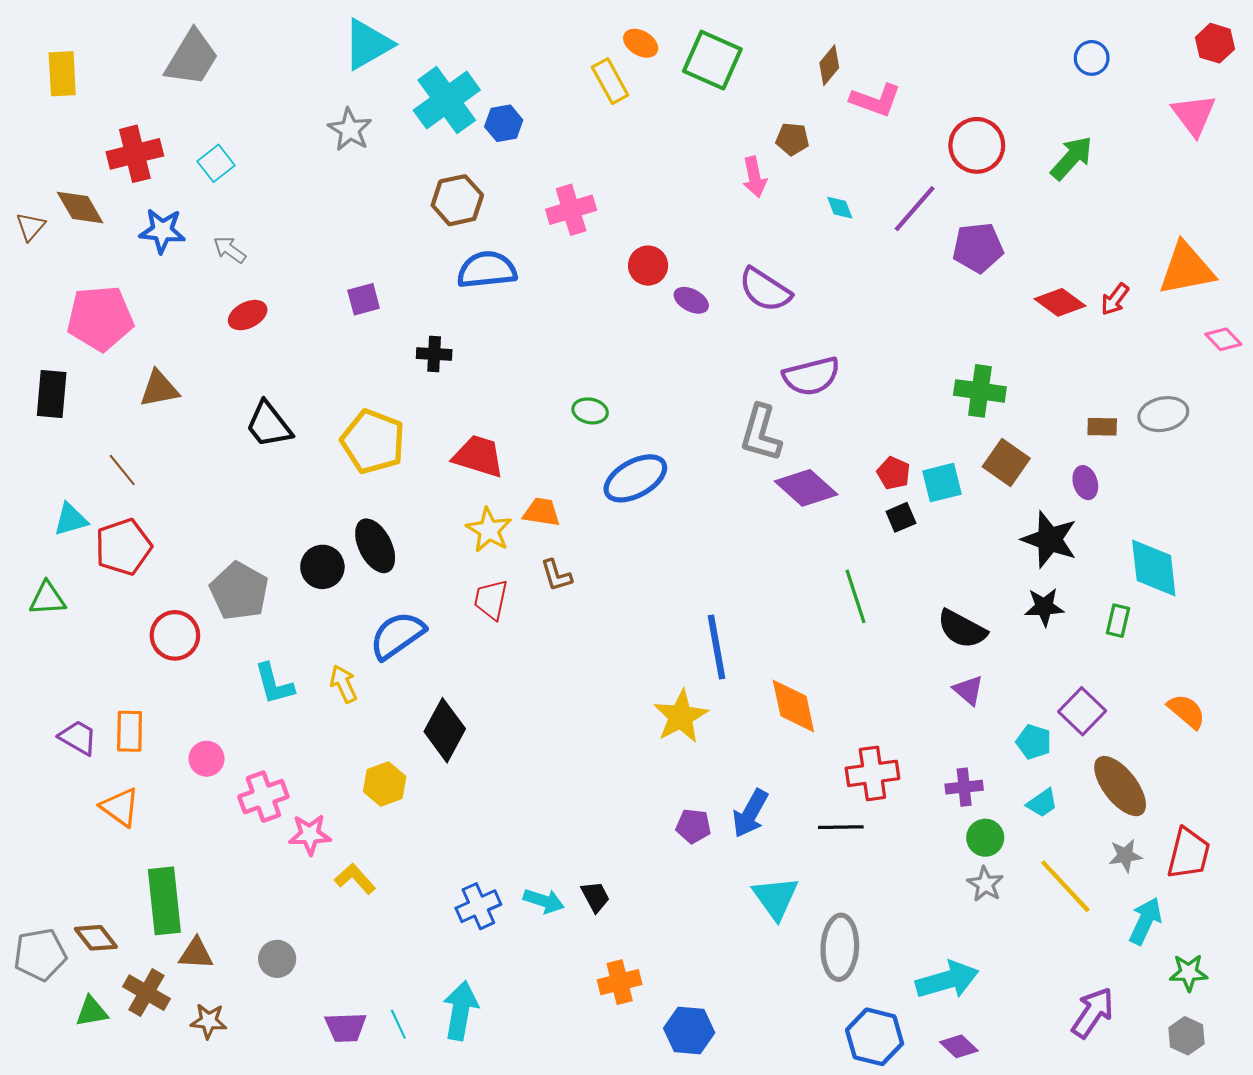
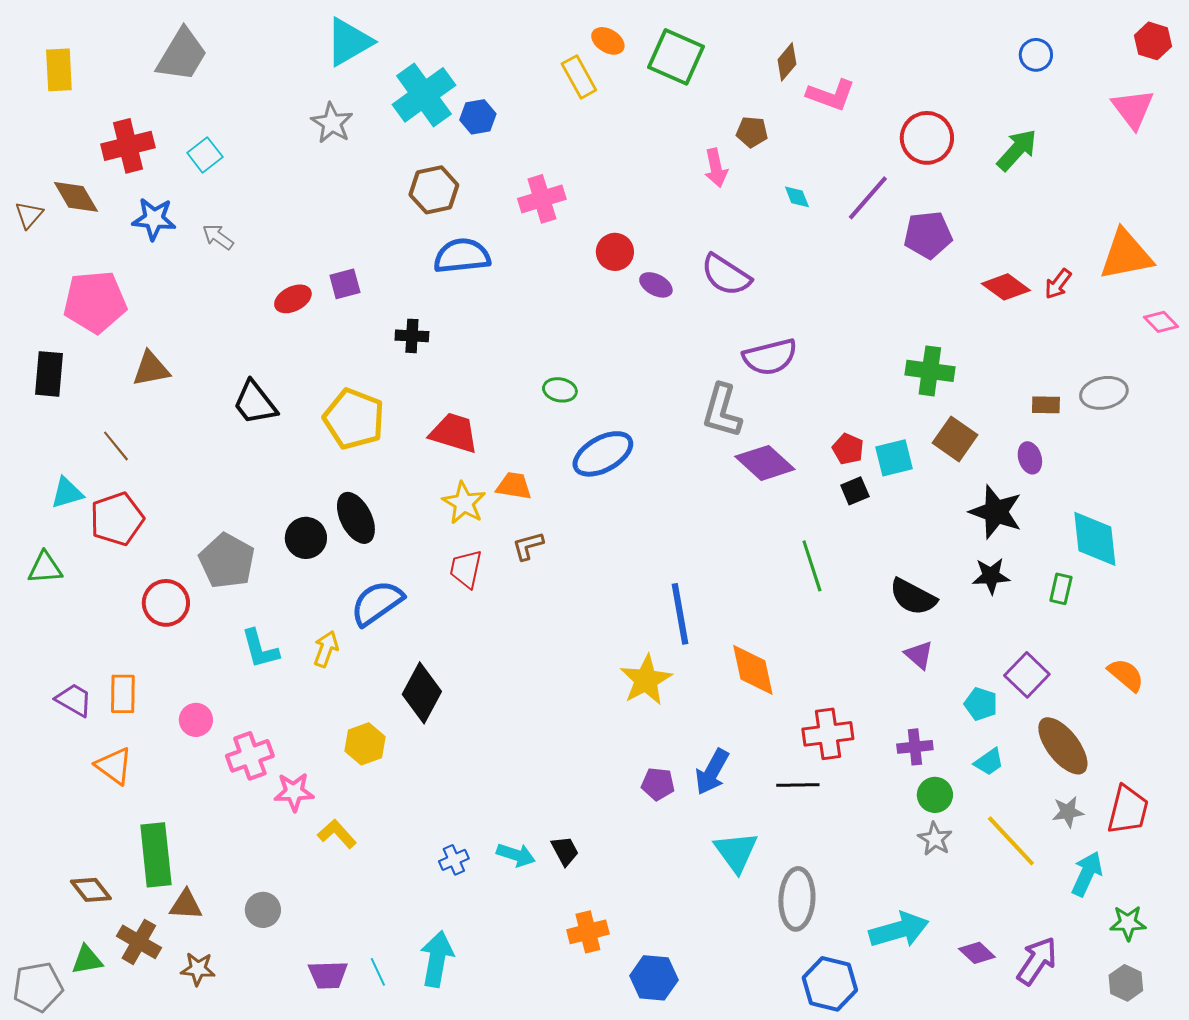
red ellipse: (248, 315) -> (293, 299), moved
brown L-shape: (556, 575) -> (528, 546), turned 92
yellow arrow: (344, 684) -> (326, 649), turned 45
blue cross: (478, 906) -> (454, 860), size x0.7
gray pentagon: (40, 955) -> (38, 987), moved
purple diamond: (959, 1046) -> (977, 953), moved

